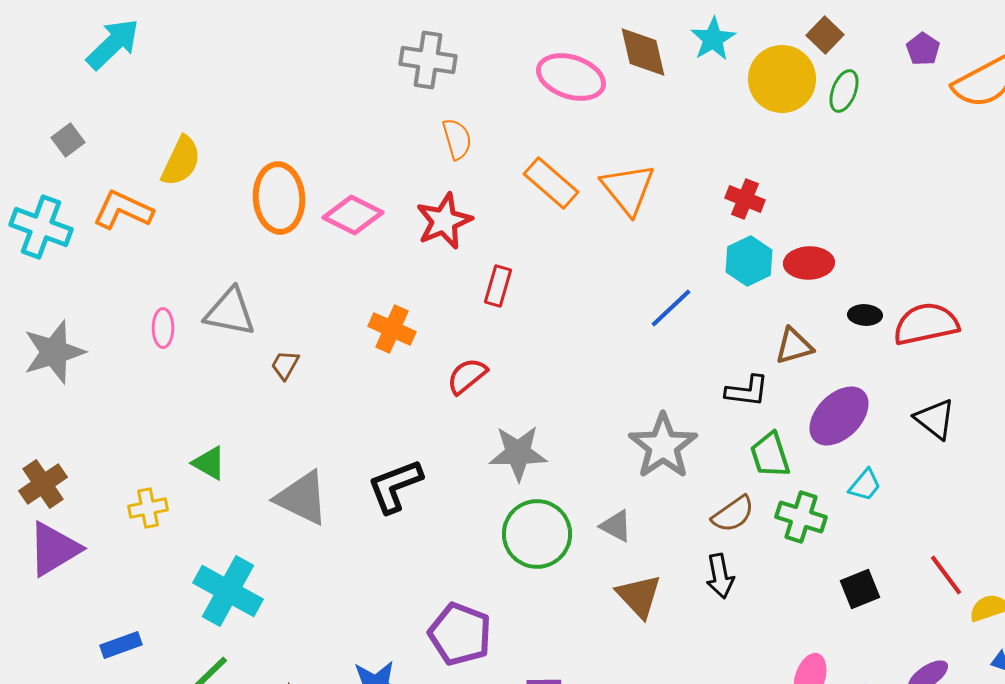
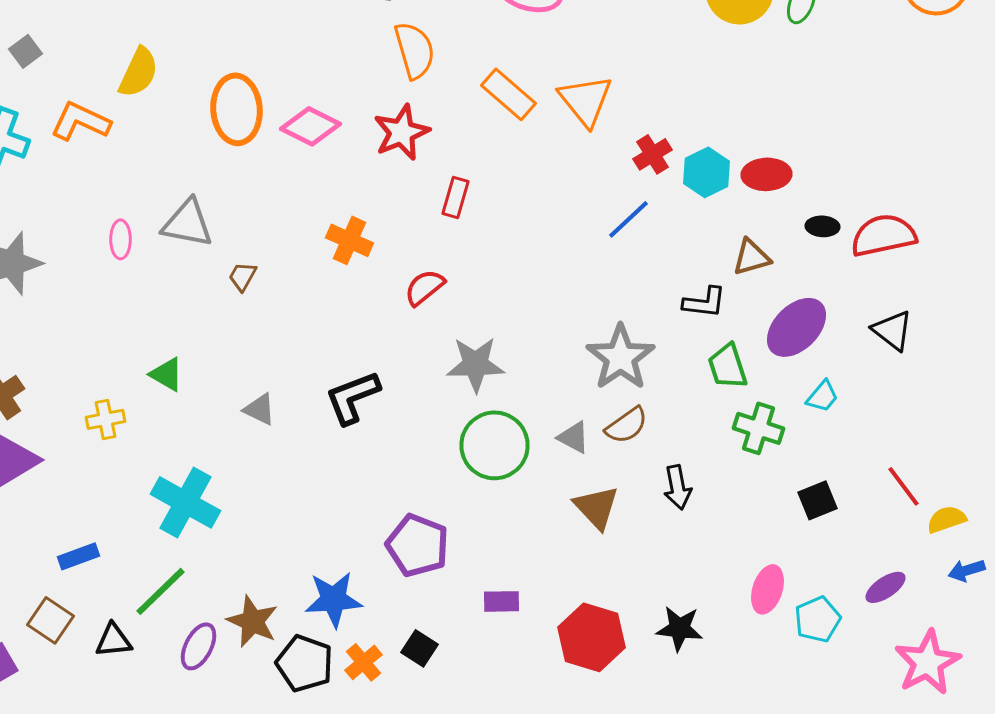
orange semicircle: (457, 139) -> (414, 50), size x1.4
red cross: (745, 199) -> (652, 154), moved, turned 36
gray triangle: (302, 498) -> (260, 409), size x0.6
brown semicircle: (733, 514) -> (626, 425), moved

